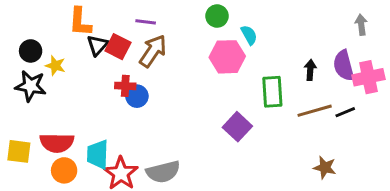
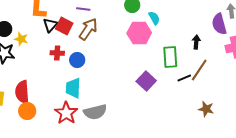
purple semicircle: (344, 66) -> (219, 24), moved
red cross: (125, 86) -> (57, 53), moved
brown line: (315, 111) -> (199, 70), turned -40
black line: (345, 112) -> (184, 78), moved
red semicircle: (57, 143) -> (22, 92), turned 85
cyan trapezoid: (98, 154) -> (73, 88), moved

